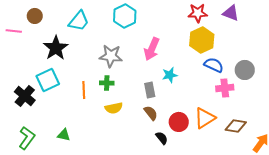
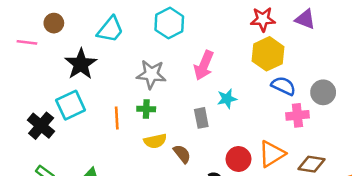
brown semicircle: (151, 113) -> (182, 154), moved

